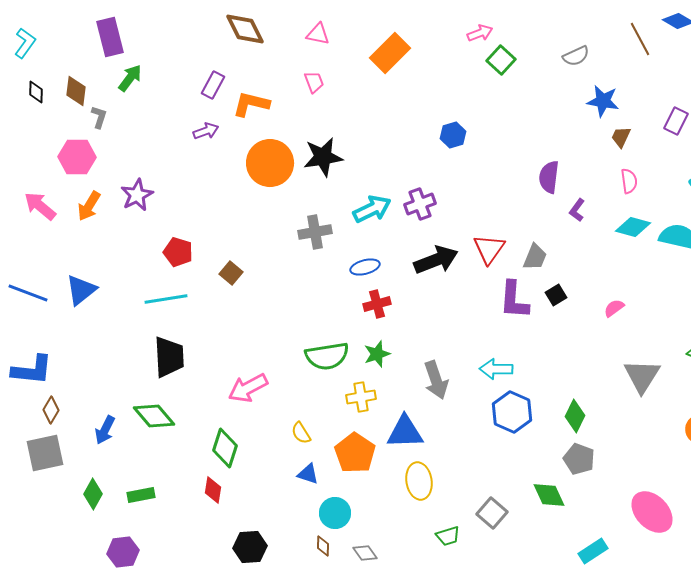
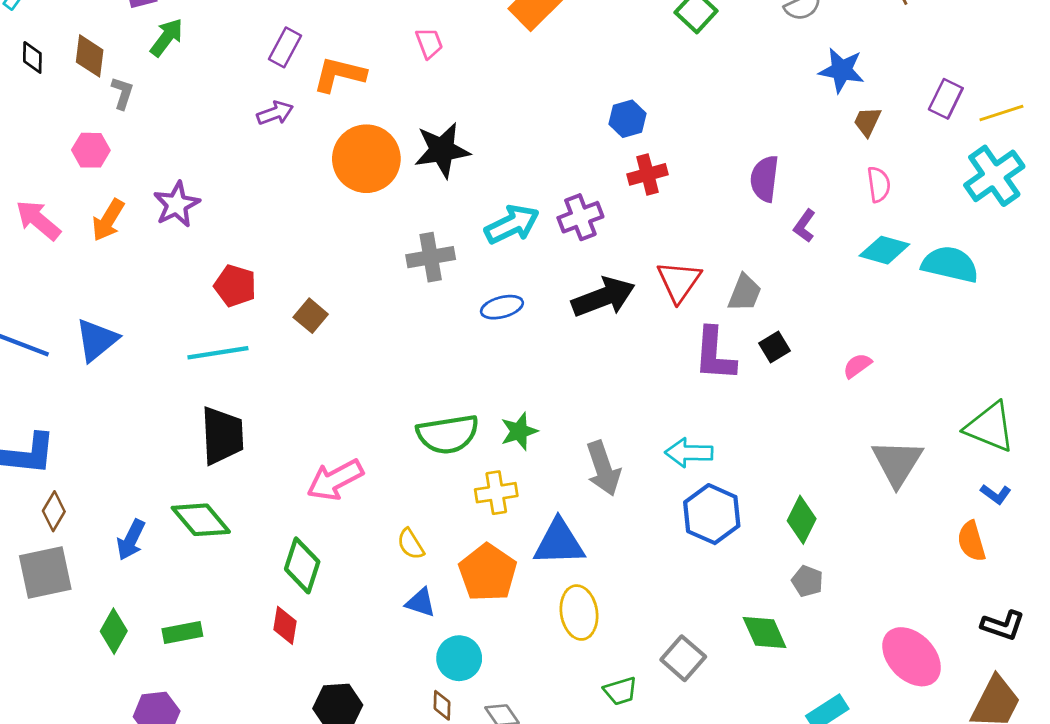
pink hexagon: (77, 157) -> (91, 150), size x0.7
red cross: (377, 304) -> (648, 174), moved
gray pentagon: (579, 459) -> (807, 581), size x0.7

